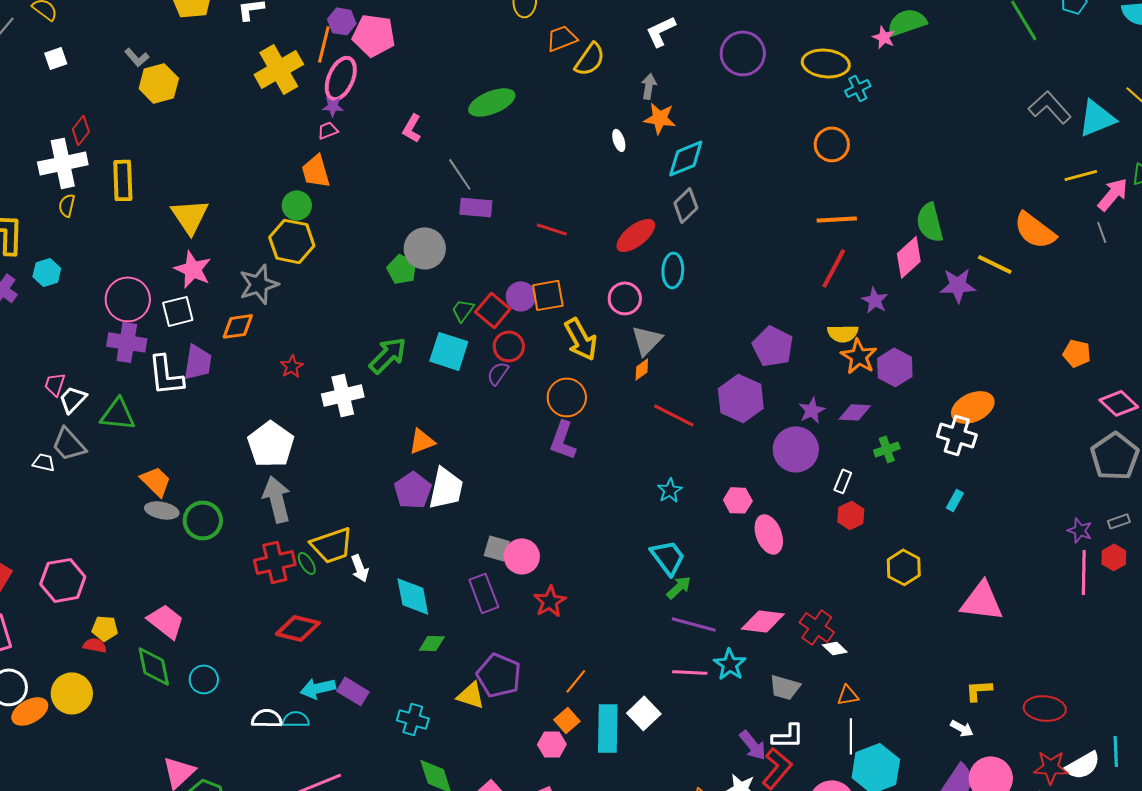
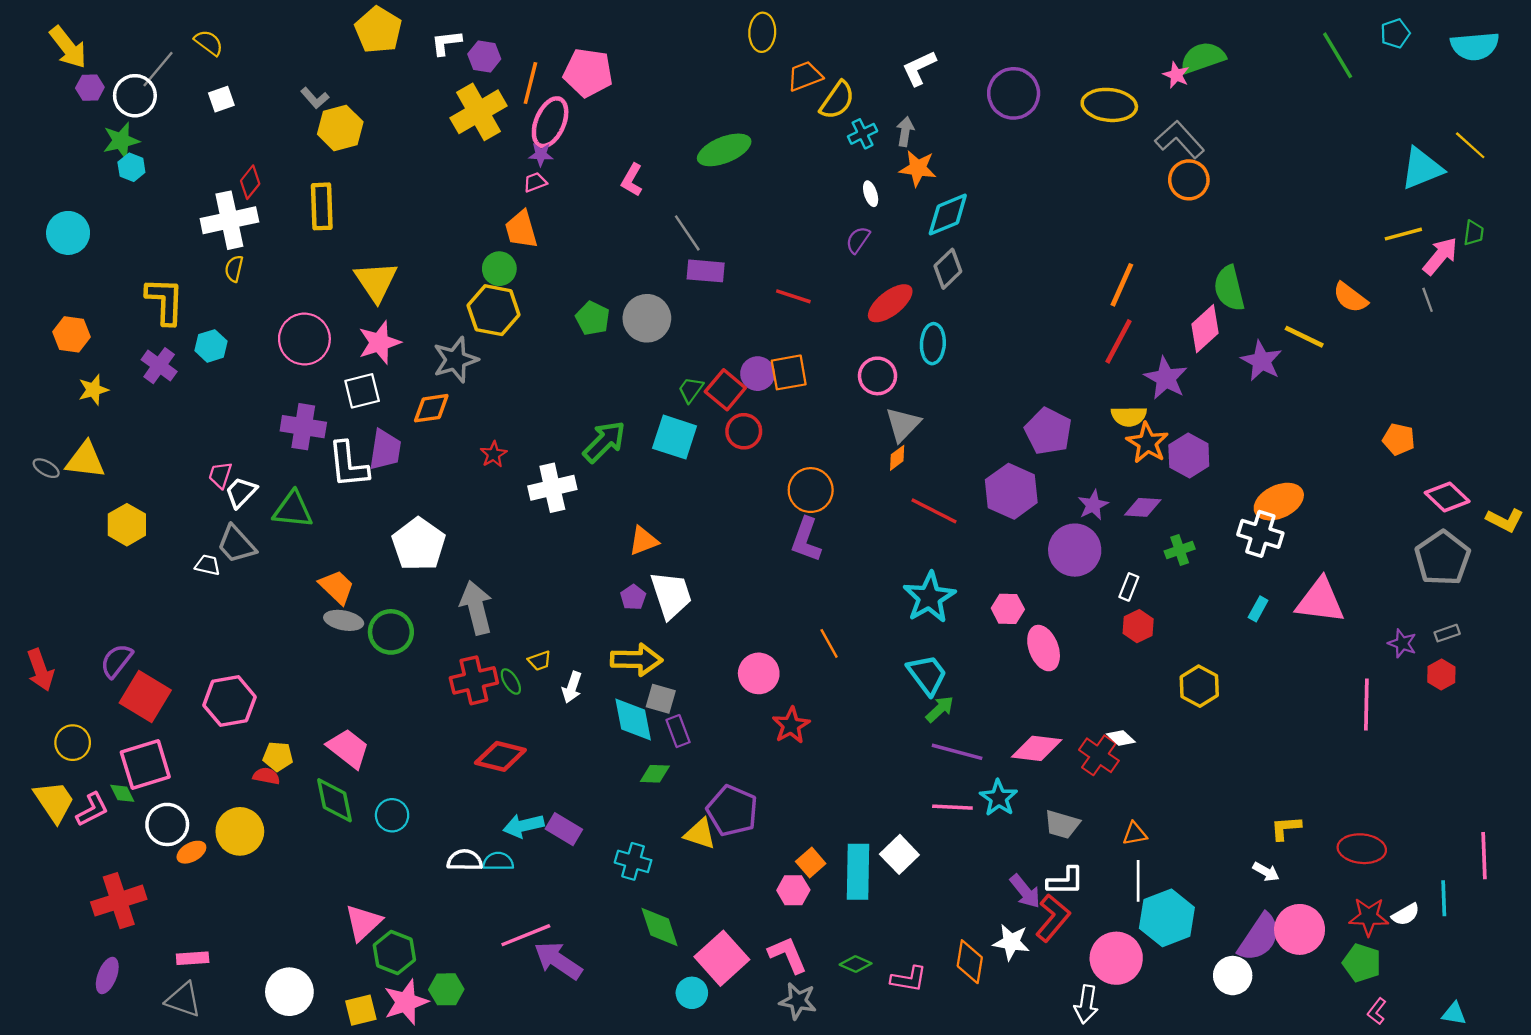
purple hexagon: (342, 21) -> (484, 57), moved
cyan cross: (858, 88) -> (863, 134), moved
gray L-shape: (1050, 107) -> (1180, 140), moved
orange circle: (832, 144) -> (1189, 180), moved
yellow rectangle: (123, 180) -> (322, 206), moved
orange line: (837, 219) -> (1122, 285), turned -63
orange semicircle: (1035, 230) -> (1350, 298), size x0.7
pink star: (193, 269) -> (379, 342), turned 30
green pentagon: (402, 269) -> (593, 318), moved
purple star: (958, 285) -> (1261, 361), turned 30
pink circle: (128, 299) -> (304, 339), moved
purple star: (875, 300) -> (1166, 378), size x1.4
yellow arrow: (581, 339) -> (637, 660), moved, turned -60
purple semicircle: (498, 373) -> (858, 240), moved
white pentagon: (271, 444) -> (419, 544), moved
white trapezoid: (446, 488) -> (671, 595), turned -30
purple pentagon: (413, 490) -> (633, 597), size x0.6
cyan star: (670, 490) -> (929, 597), size x1.8
yellow trapezoid: (332, 545) -> (540, 661), size x0.5
gray square: (497, 548) -> (661, 699), moved
white arrow: (360, 568) -> (572, 687), turned 40
pink line: (1084, 572) -> (1366, 705), moved
purple rectangle: (484, 593) -> (678, 731), moved, size x0.7
pink triangle: (982, 601) -> (1320, 601), moved
white diamond: (835, 648) -> (1121, 738), moved
orange line: (576, 681) -> (829, 643), moved, turned -68
orange ellipse: (30, 711) -> (191, 852), size x0.7
white semicircle: (1083, 765) -> (1406, 914), size x0.7

